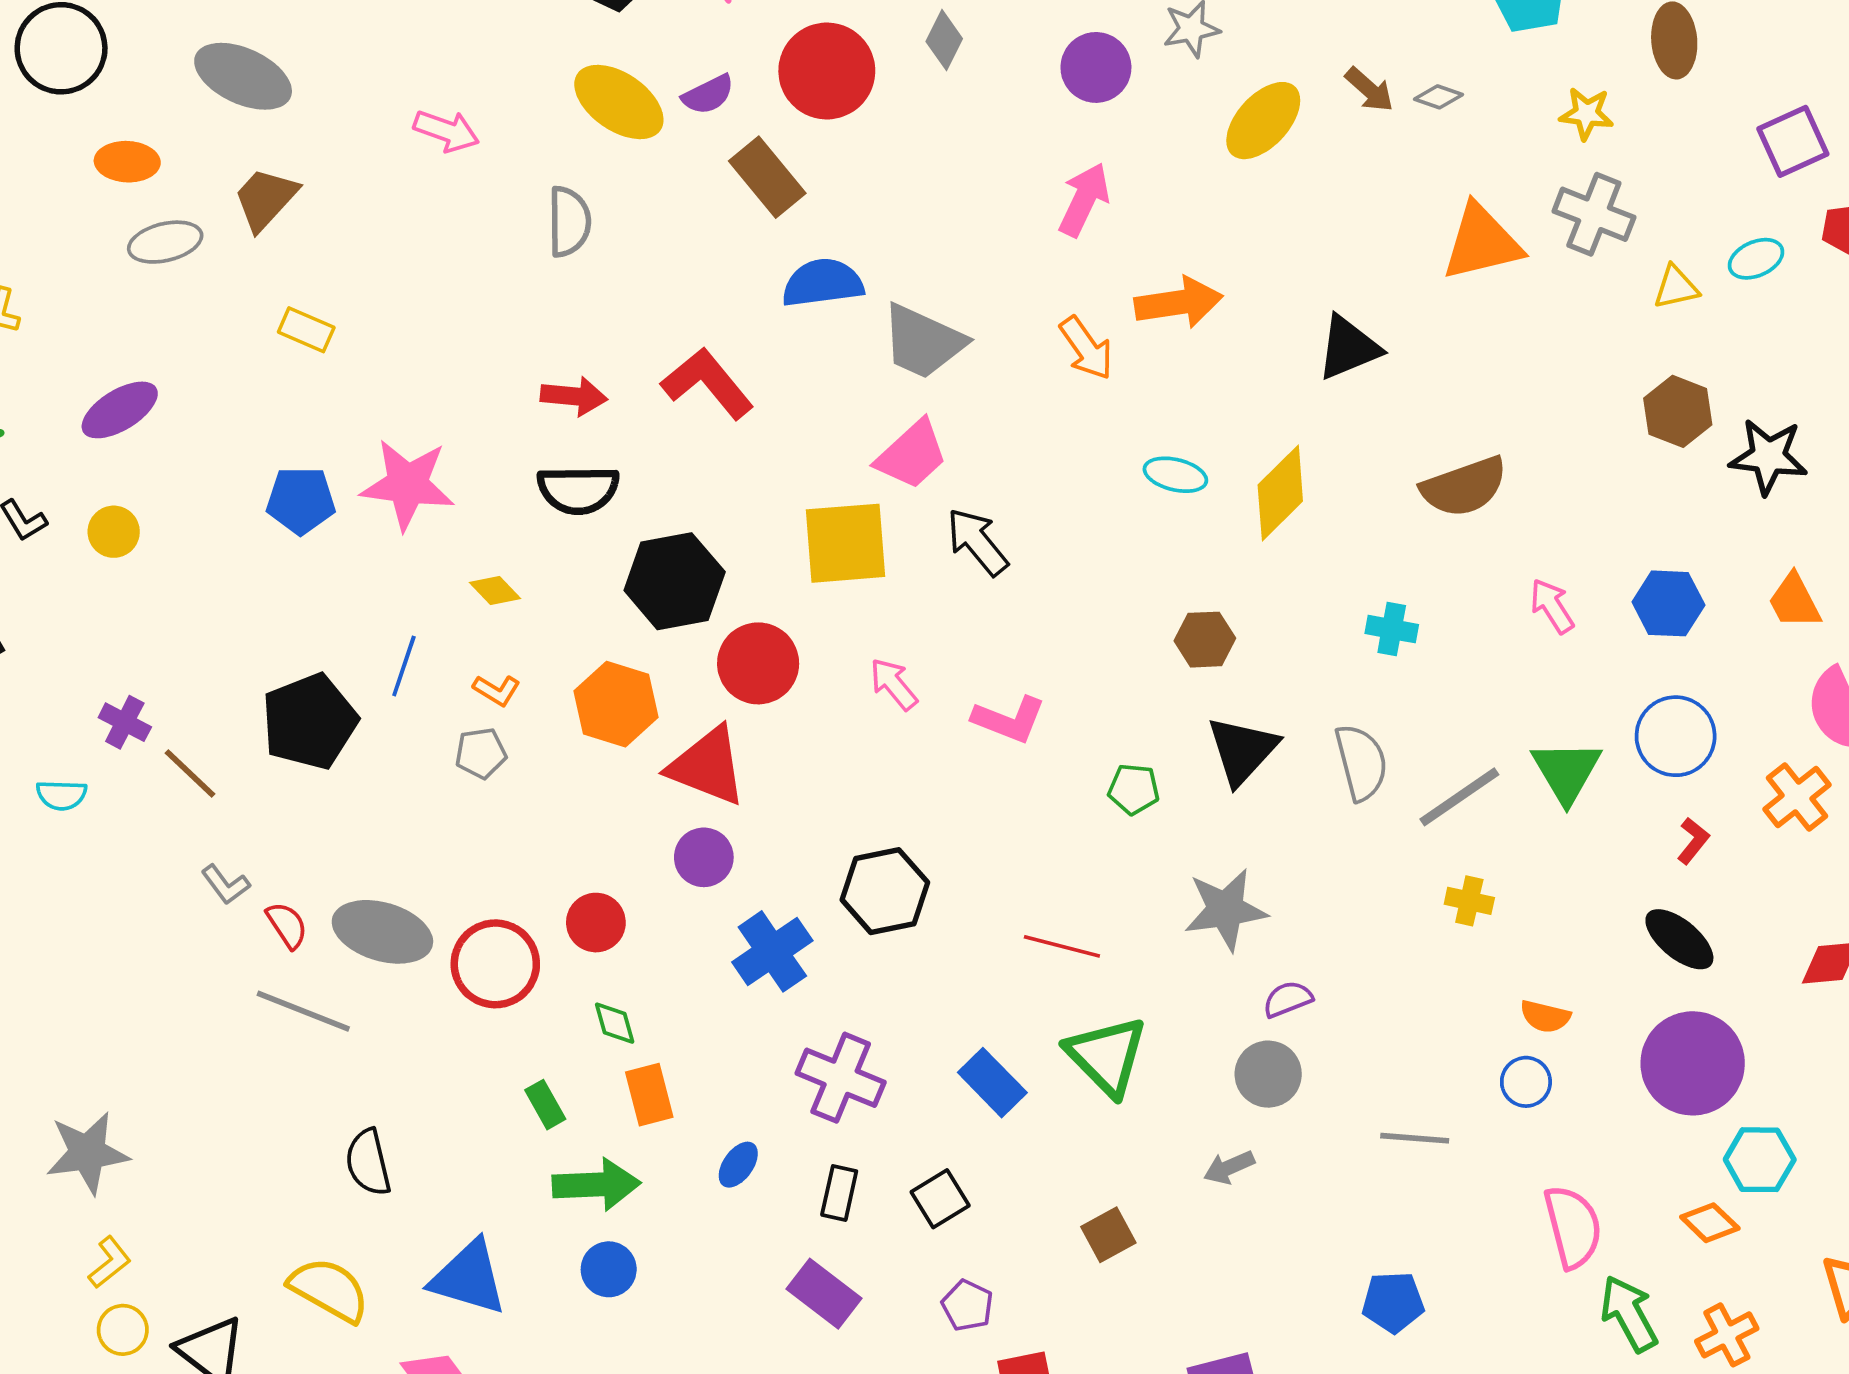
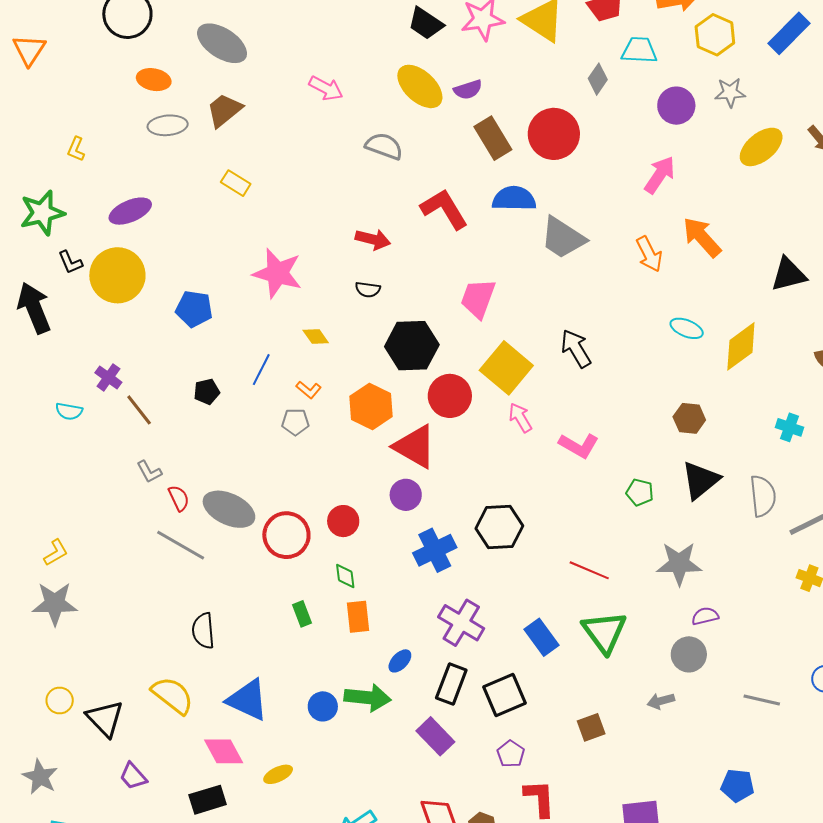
red circle: (827, 71) -> (554, 134), moved
gray semicircle: (569, 222) -> (384, 146), turned -78
orange arrow: (1179, 303) -> (702, 237), turned -132
red L-shape: (707, 383) -> (444, 209), moved
pink trapezoid: (912, 455) -> (478, 298), moved, turned 144
black semicircle: (578, 490) -> (368, 290), size x0.6
blue pentagon: (301, 500) -> (194, 309), moved
yellow circle: (114, 532) -> (117, 275), size x2.0
yellow square: (845, 543) -> (506, 368), moved, turned 36
black pentagon: (310, 721) -> (207, 392), size x0.5
green arrow: (596, 1185) -> (368, 698), moved
black rectangle: (839, 1193) -> (451, 684), size x1.4
black square: (940, 1199) -> (505, 695), size x1.4
yellow L-shape: (110, 1262) -> (56, 553), moved

